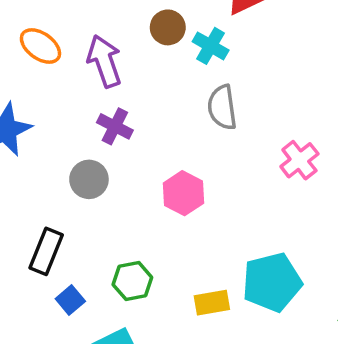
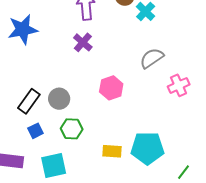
gray semicircle: (222, 107) -> (152, 58), moved, turned 50
gray circle: (89, 179) -> (59, 99), moved

